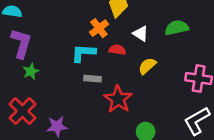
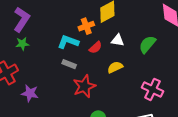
green semicircle: (177, 28) -> (147, 44), turned -54
white triangle: (141, 34) -> (118, 40), turned -40
red semicircle: (117, 50) -> (96, 48), turned 112

